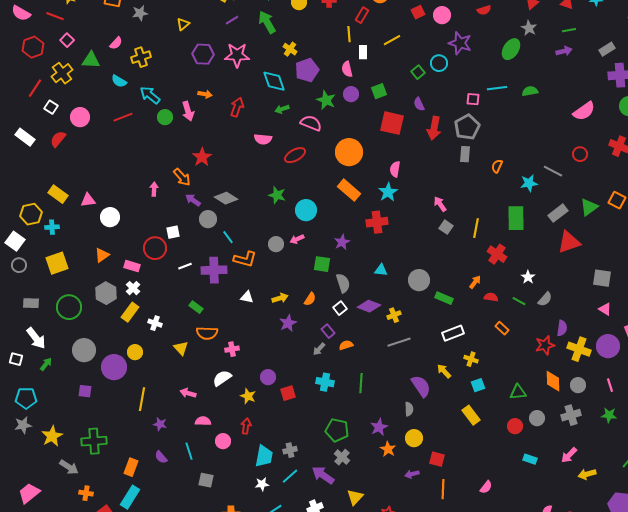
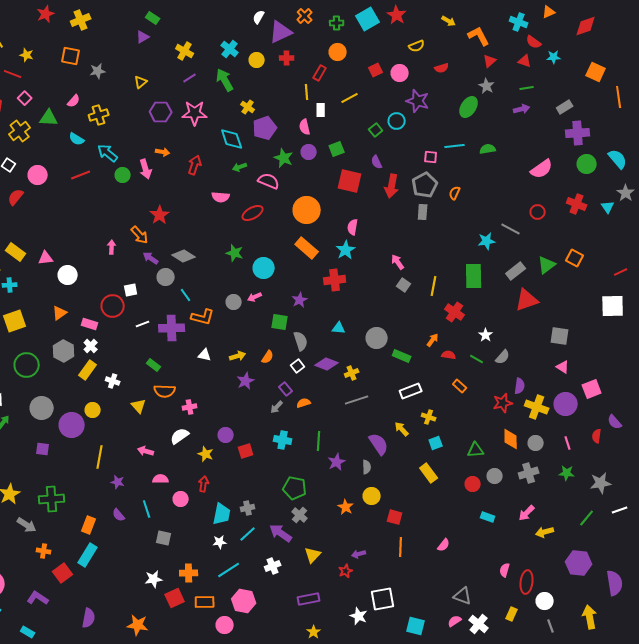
orange semicircle: (497, 166) -> (455, 193), moved
purple star: (379, 427) -> (337, 462), moved
purple arrow: (412, 474) -> (359, 554), moved

